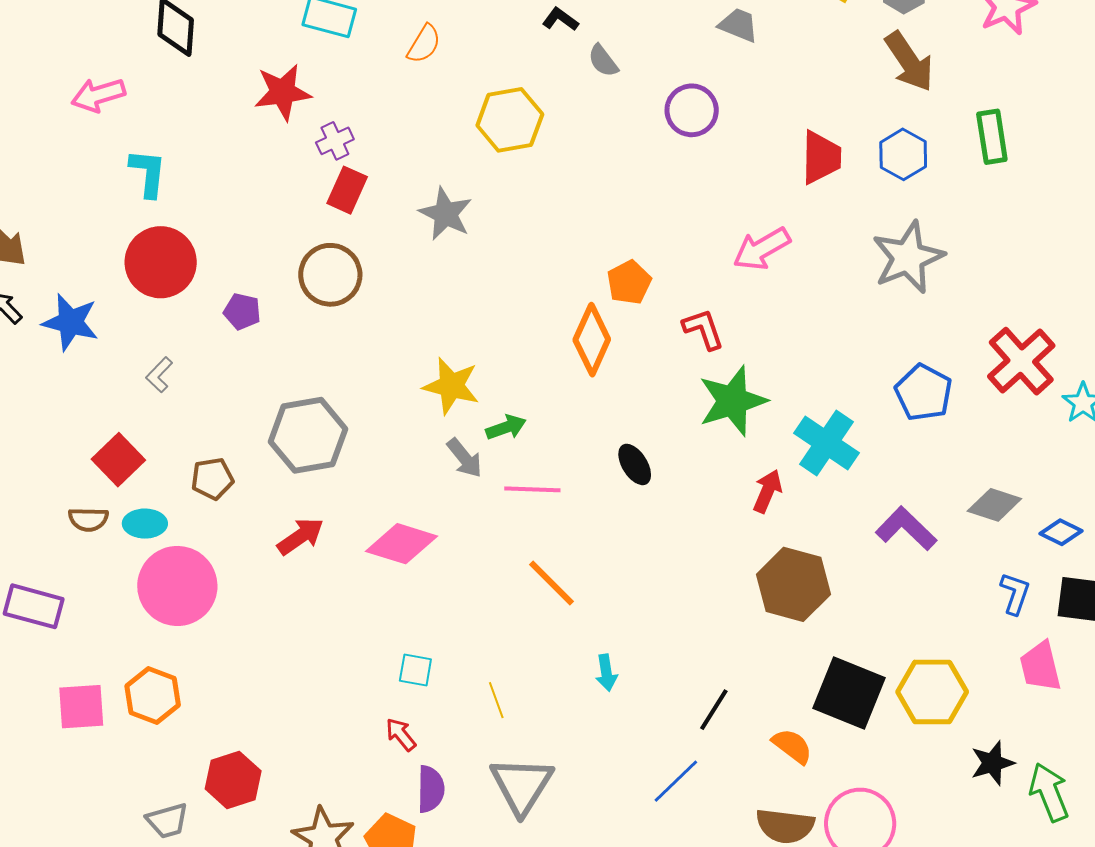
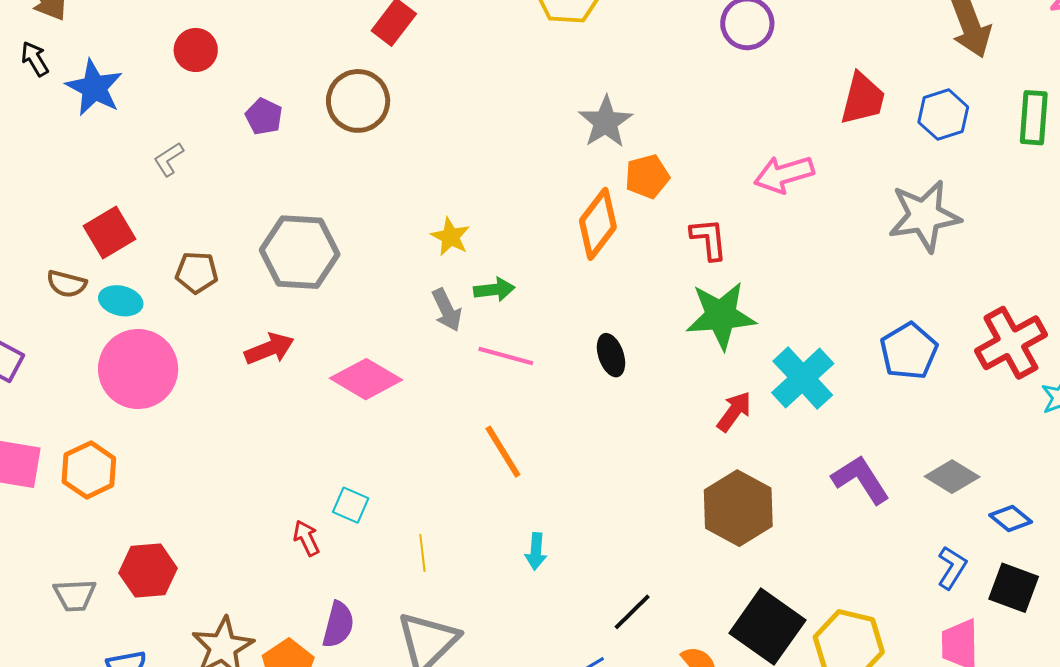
gray star: (446, 214) -> (606, 122), moved
red circle: (161, 262) -> (196, 50), size x0.6
yellow star: (451, 386) -> (450, 237), size x0.7
red arrow: (401, 734) -> (306, 538), moved

